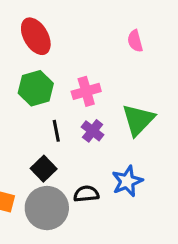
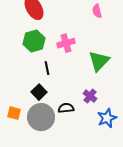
purple cross: (93, 131) -> (90, 96), moved
blue star: (127, 181) -> (107, 118), moved

